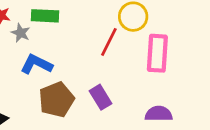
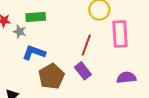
red line: (109, 42) -> (86, 45), moved

